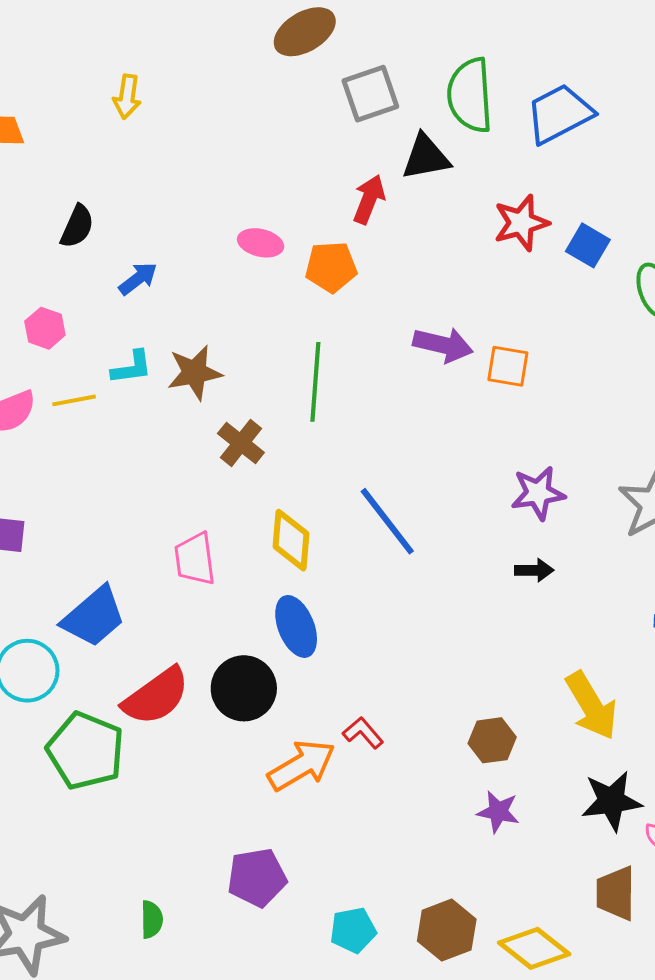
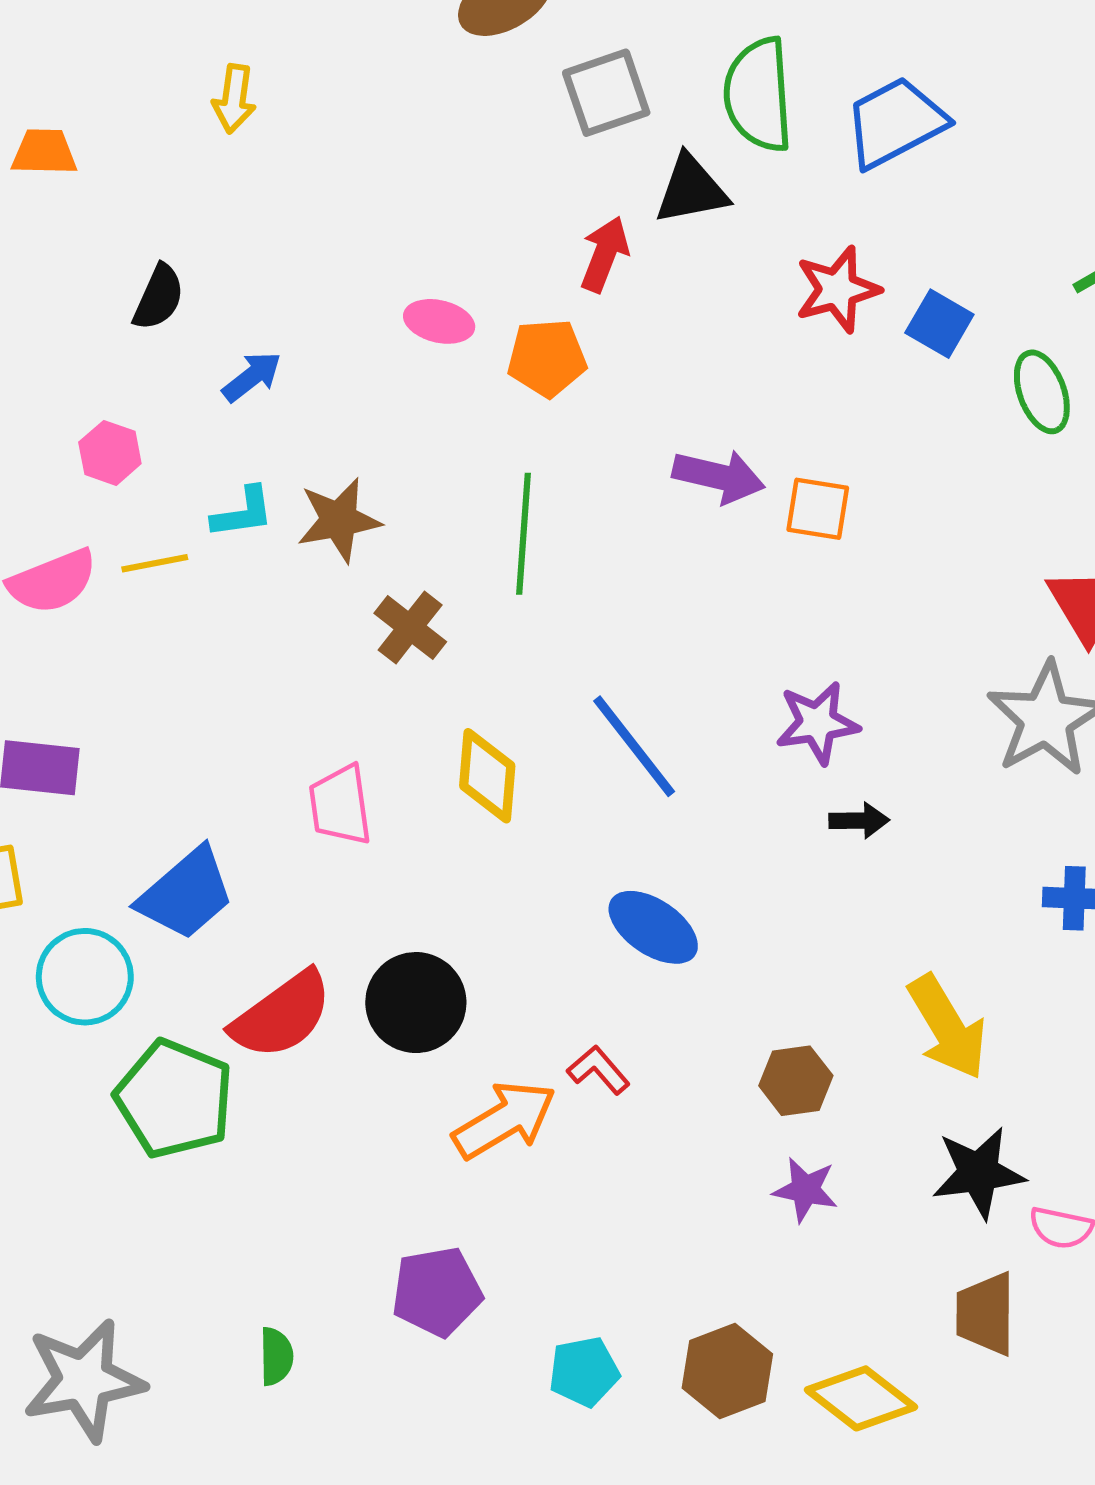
purple star: (538, 493) -> (817, 723), moved
blue ellipse: (296, 626) -> (653, 927), moved, turned -34

